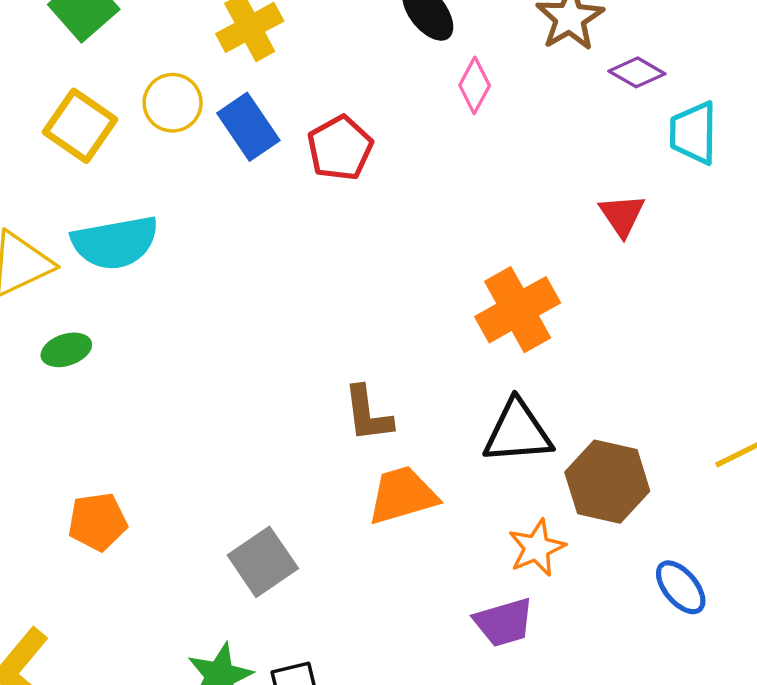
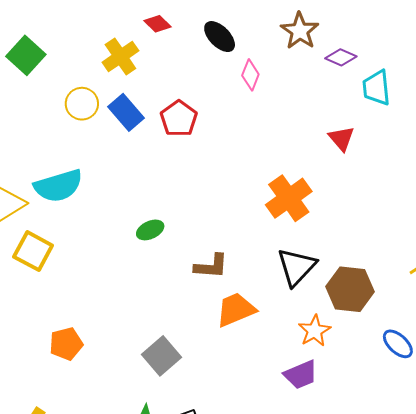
yellow square: (80, 126) -> (33, 251), moved
green ellipse: (66, 350) -> (150, 230), moved
brown L-shape: (368, 414) -> (211, 266), turned -72
black triangle: (518, 432) -> (296, 267), turned -36

